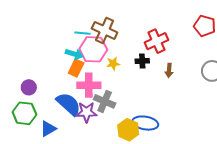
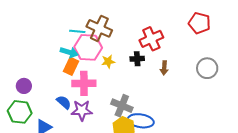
gray cross: (105, 101) -> (122, 106), moved
blue semicircle: (69, 104) -> (64, 102), size x0.6

